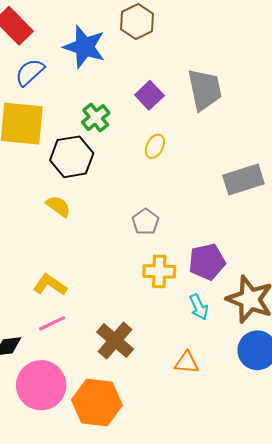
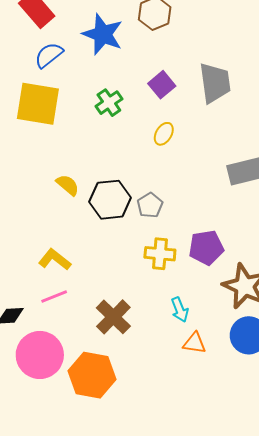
black hexagon: (72, 157) -> (110, 200), moved
cyan arrow: (199, 307) -> (180, 310), moved
orange triangle: (187, 363) -> (194, 343), moved

